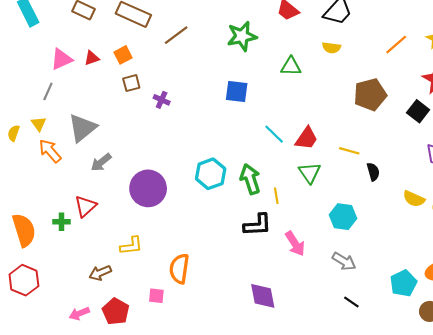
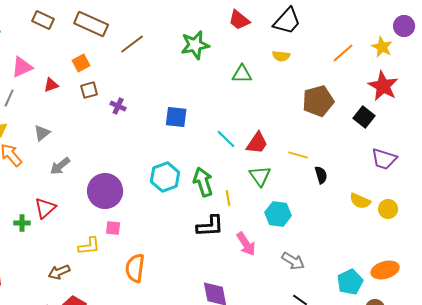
red triangle: (92, 58) -> (51, 85), moved
blue square: (237, 91) -> (176, 117), moved
gray triangle: (82, 128) -> (42, 133), size x0.6
cyan hexagon: (343, 217) -> (278, 214), moved
pink square: (156, 296) -> (113, 228), moved

